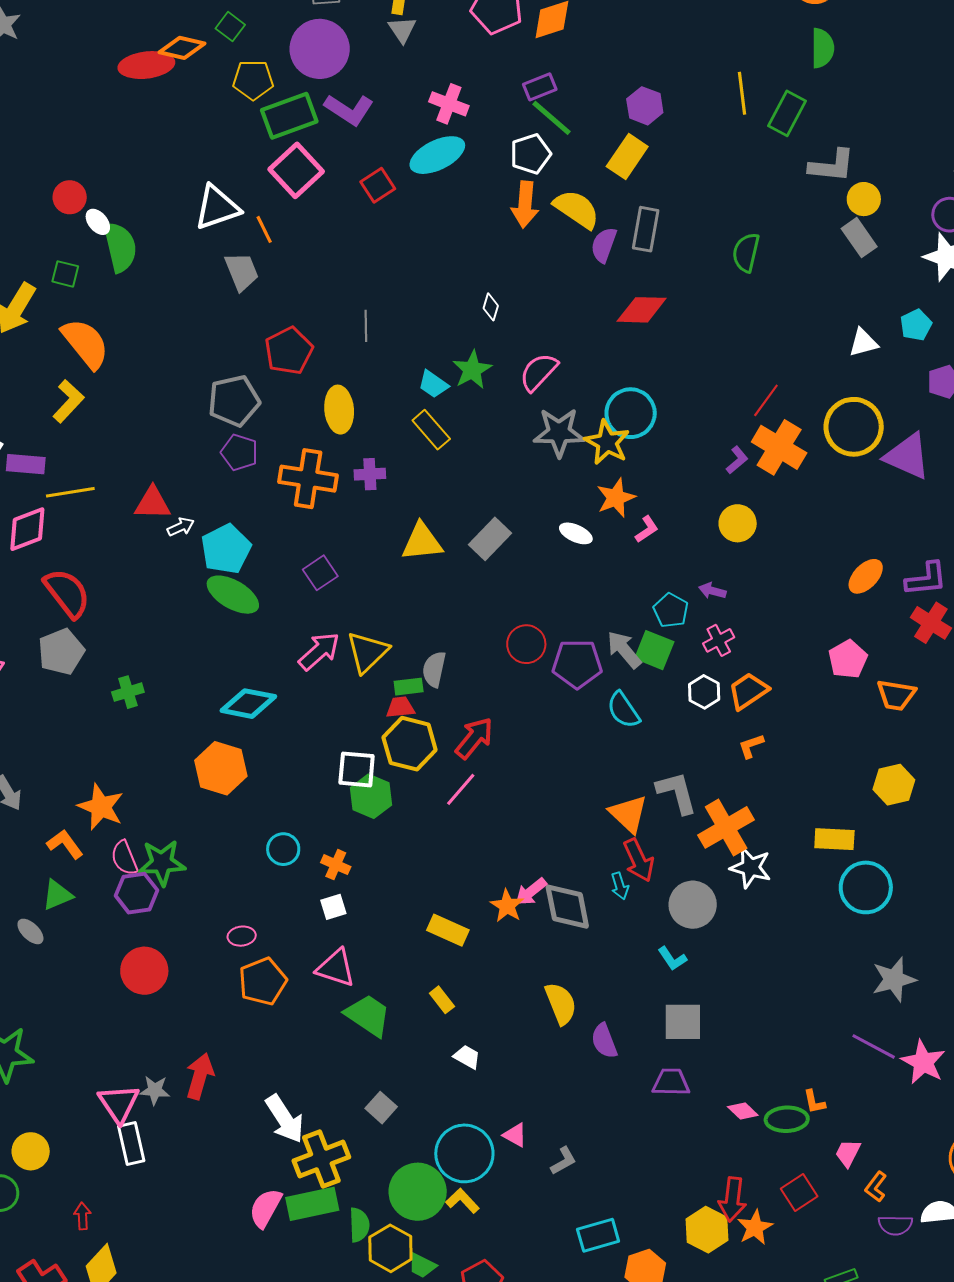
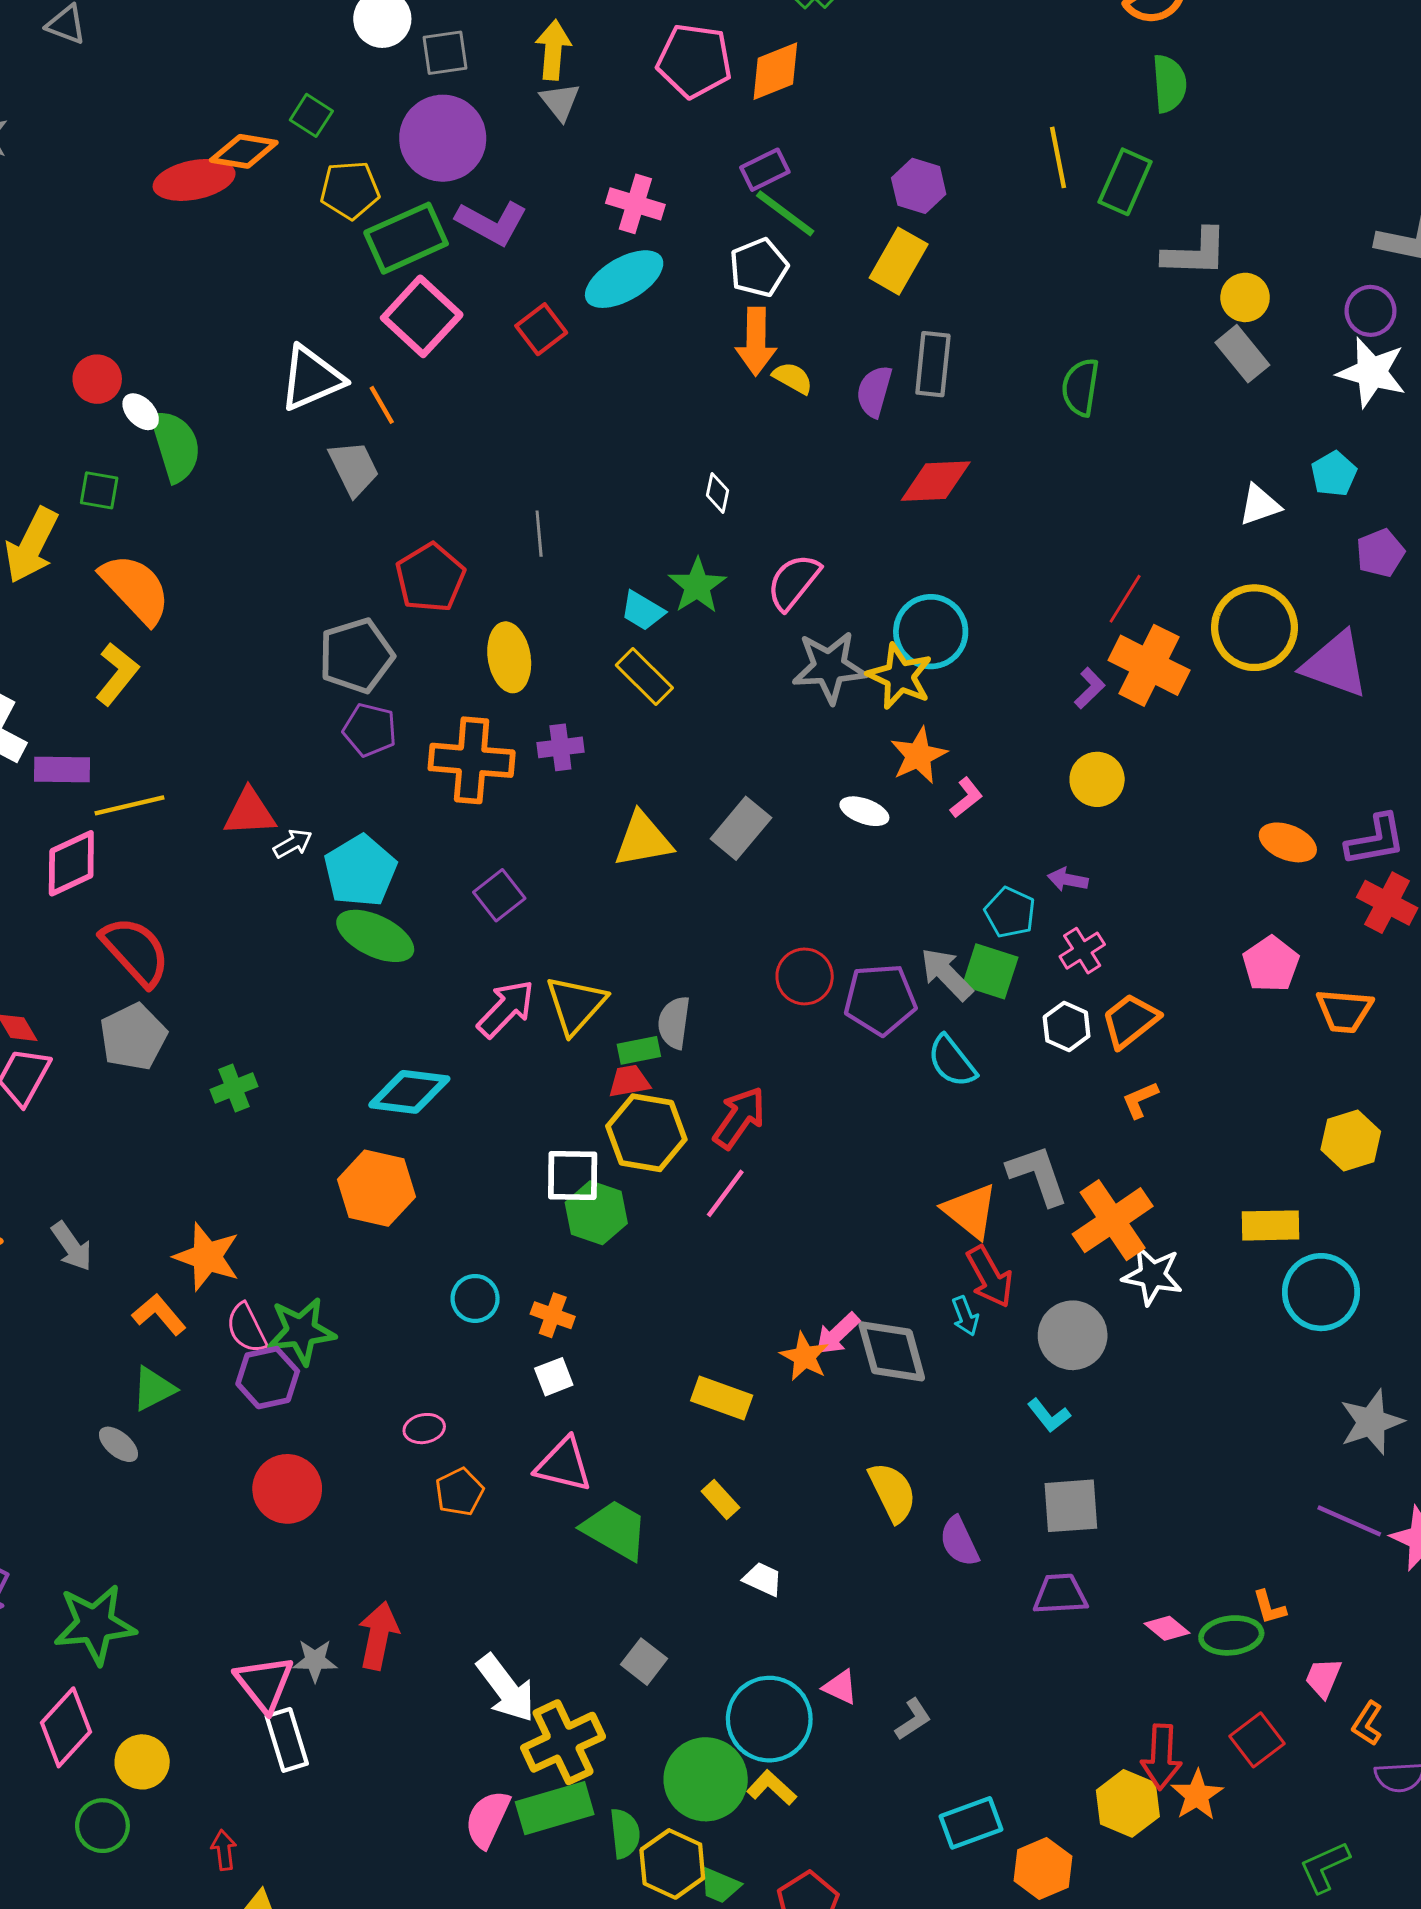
yellow semicircle: (577, 209) -> (793, 378), moved, size x0.6
orange ellipse: (866, 576) -> (1288, 842), turned 72
orange pentagon: (263, 981) -> (459, 1492), size x0.7

